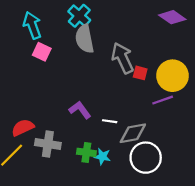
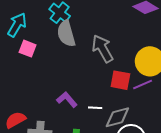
cyan arrow: (32, 25) -> (17, 25), turned 55
red square: (140, 73) -> (120, 80), moved, size x1.5

